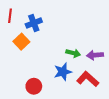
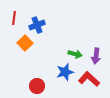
purple arrow: (95, 55) -> (96, 56), turned -77

